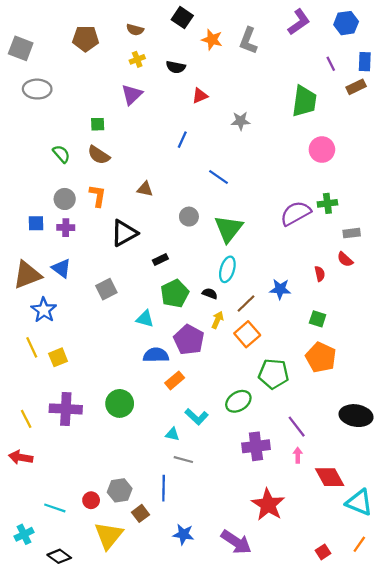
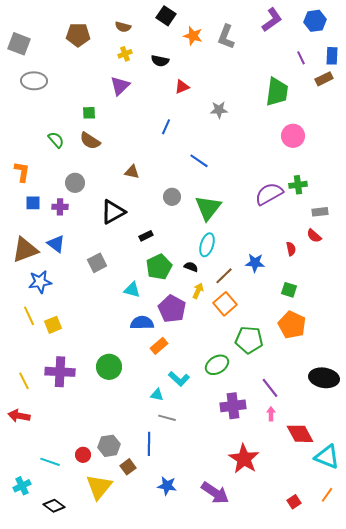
orange L-shape: (98, 196) -> (22, 172), moved
gray circle: (65, 199) -> (75, 183), moved
blue star: (44, 310) -> (40, 282), turned 30

